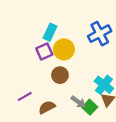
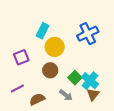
purple square: (44, 51) -> (21, 57), moved
green square: (90, 107) -> (75, 78), moved

